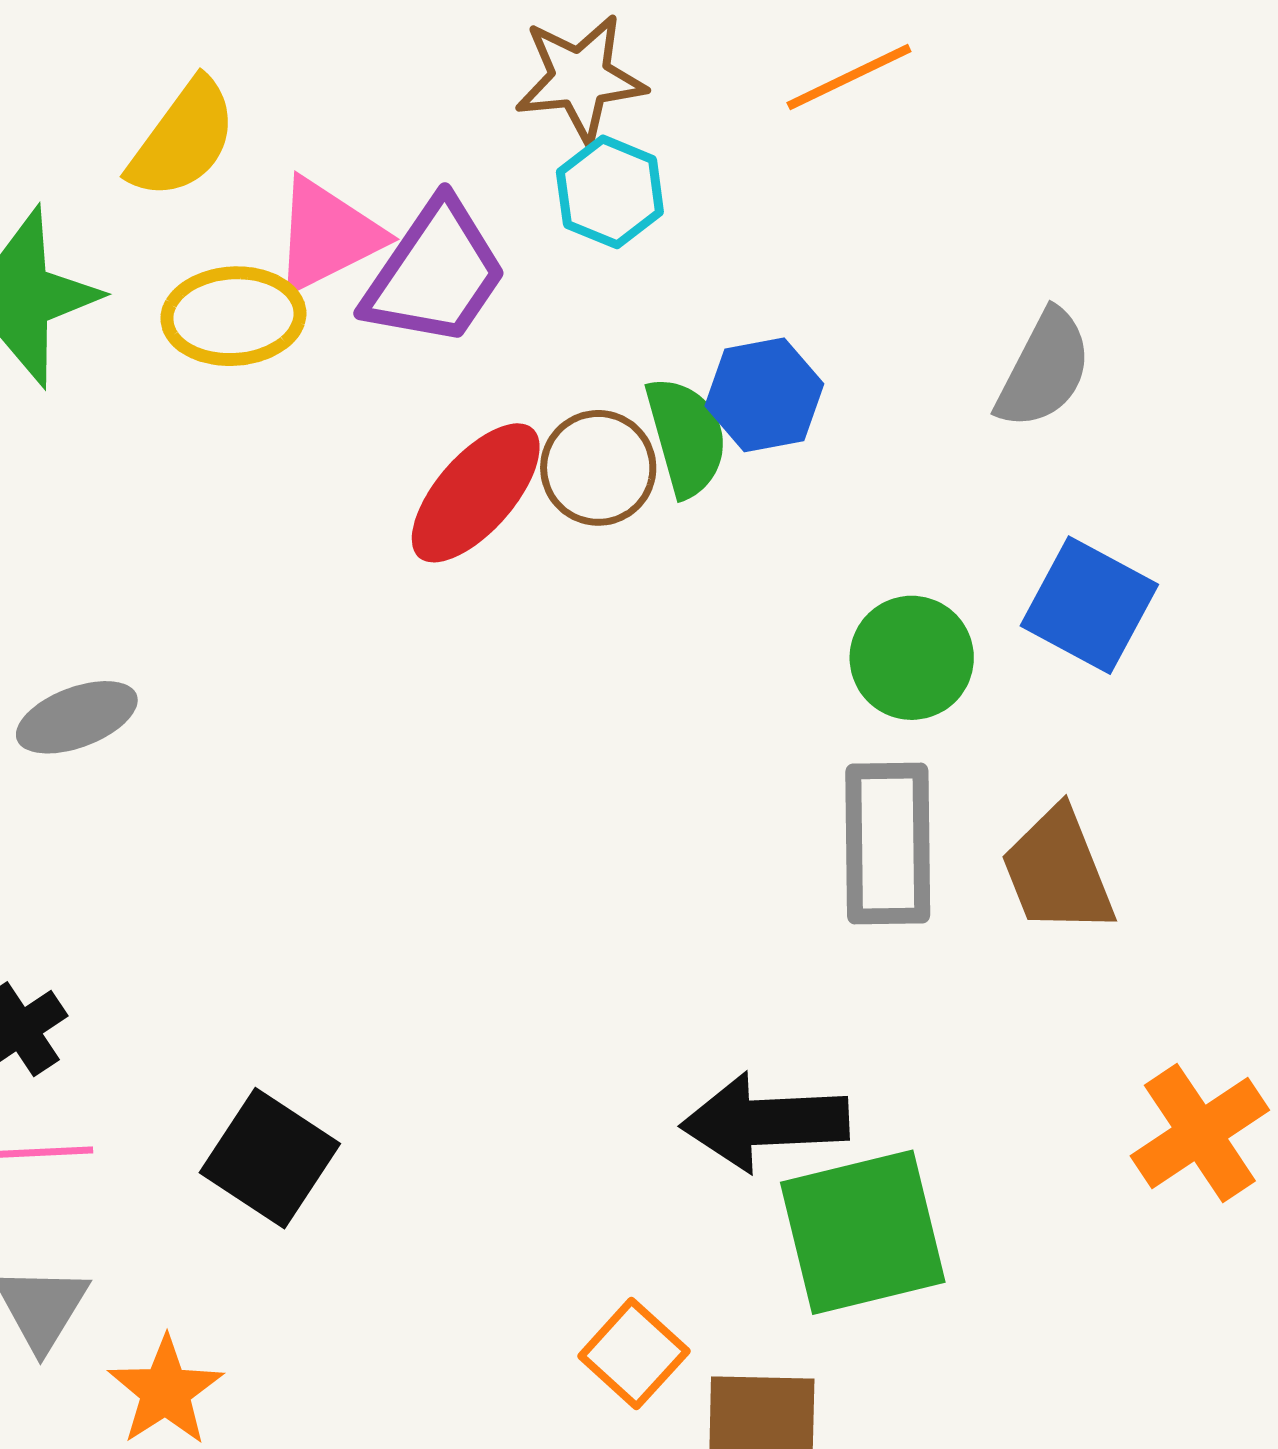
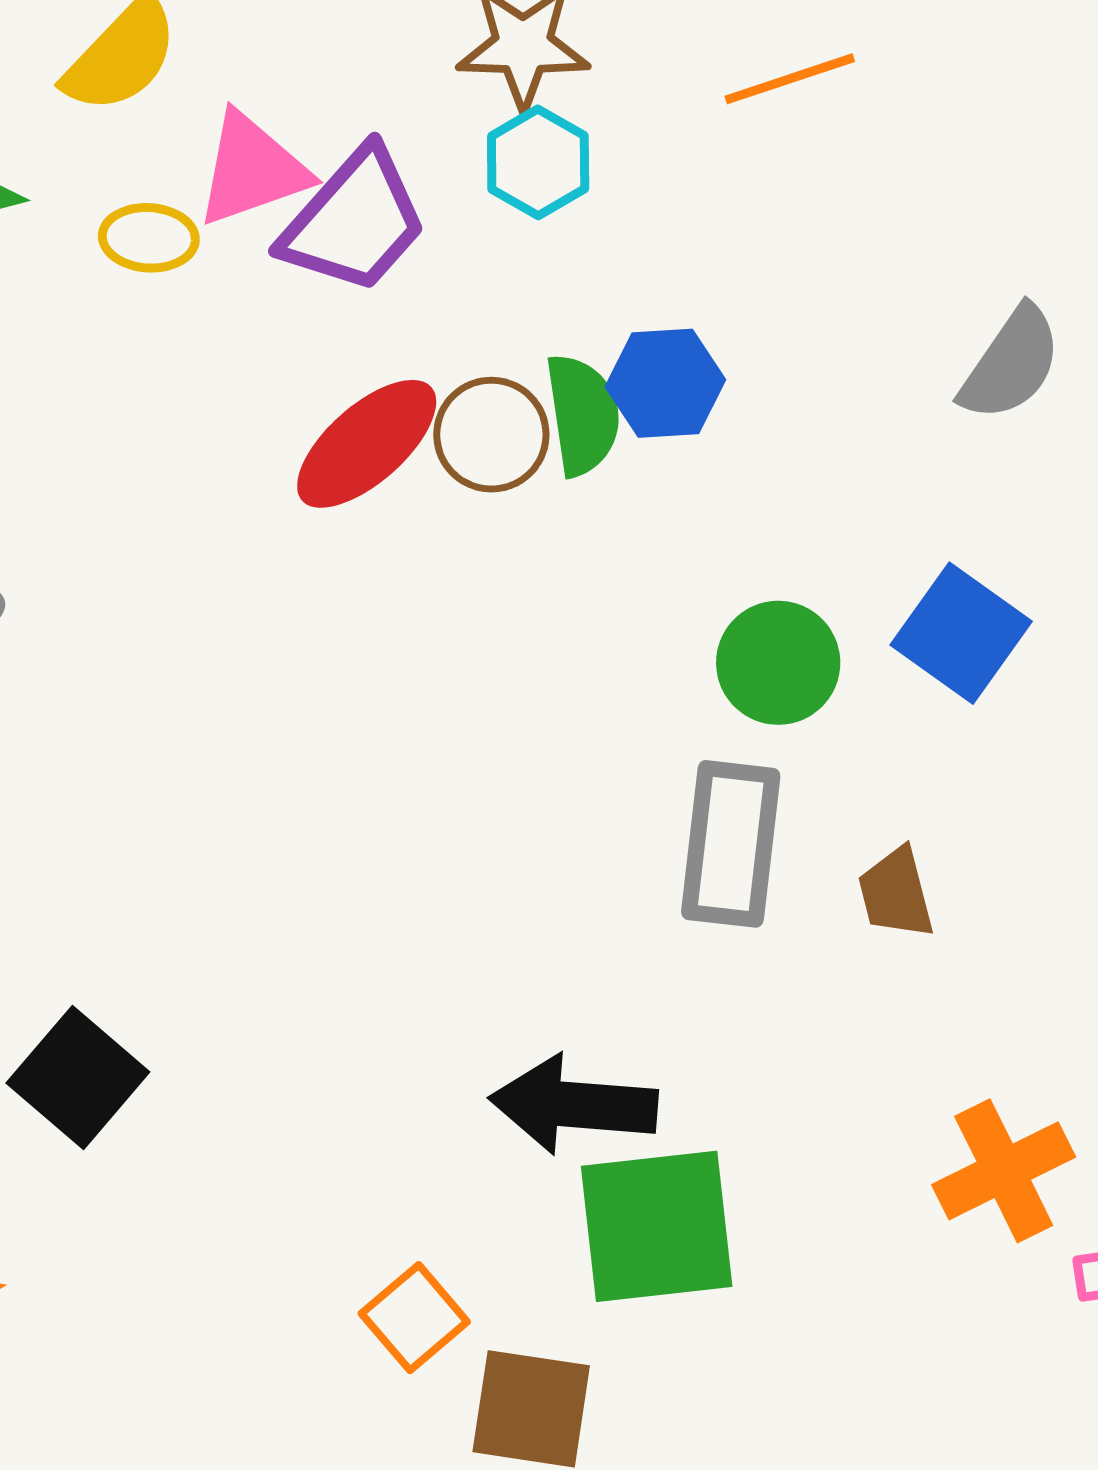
yellow ellipse: (233, 316) -> (149, 238), size x0.7
gray semicircle: (1044, 369) -> (1011, 364), moved
brown trapezoid: (1058, 871) -> (896, 893), size x0.7

